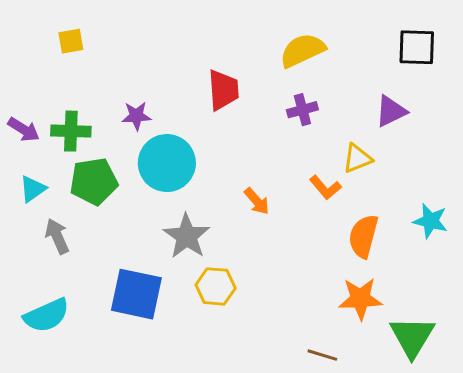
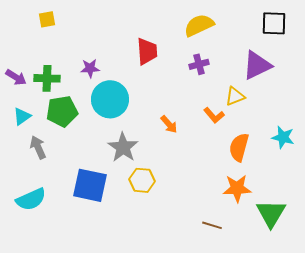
purple triangle: (391, 111) -> (257, 65), size x1.4

